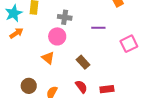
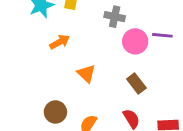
orange arrow: (16, 33) -> (60, 42), moved
pink circle: (57, 36) -> (135, 41), moved

